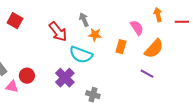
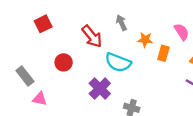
red square: (15, 21) -> (43, 24), turned 35
orange star: (95, 35) -> (145, 40), moved
red circle: (27, 76) -> (64, 62), moved

